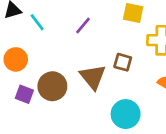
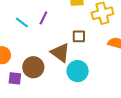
cyan line: (37, 22) -> (22, 23), moved
cyan circle: (126, 114) -> (78, 71), moved

